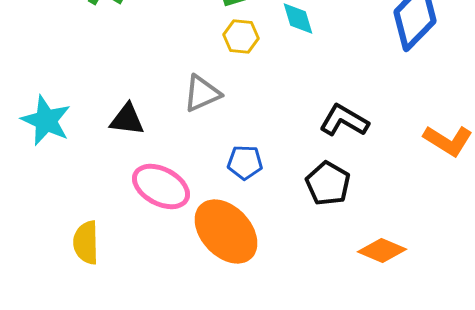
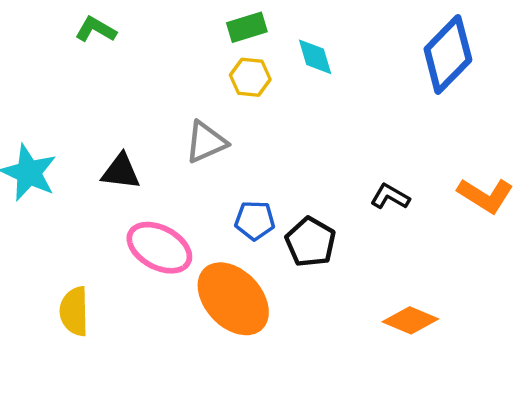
black L-shape: (344, 120) -> (390, 197), moved, size x0.7
black pentagon: (328, 183) -> (310, 242), moved

